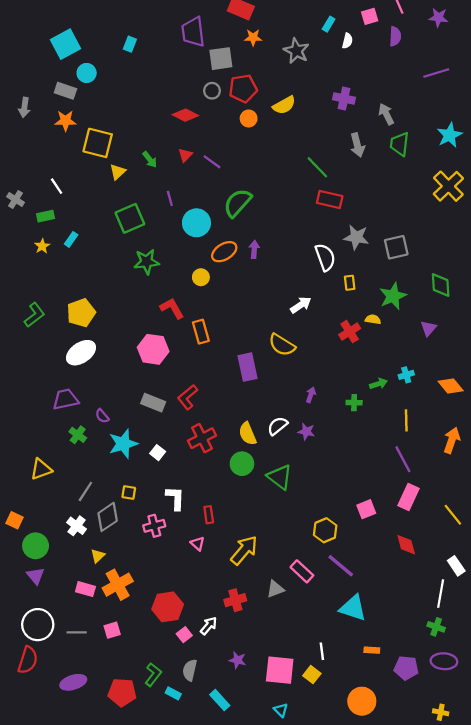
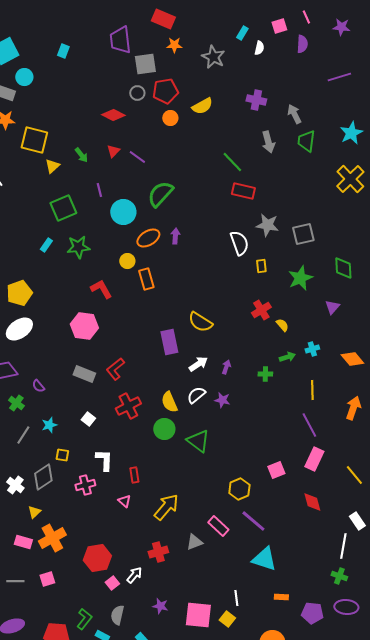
cyan rectangle: (71, 239) -> (46, 245), moved
white arrow: (301, 305) -> (198, 364), moved
yellow semicircle: (373, 319) -> (282, 325), moved, turned 40
orange rectangle: (201, 332) -> (146, 279), moved
cyan star: (123, 444) -> (49, 425), moved, size x0.6
gray line: (85, 491) -> (23, 435), moved

